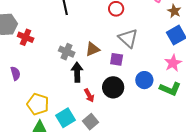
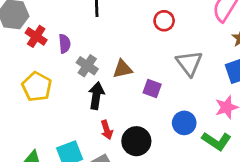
gray triangle: (128, 38) -> (189, 63), moved
purple semicircle: (15, 73) -> (65, 44), moved
black circle: (113, 87) -> (136, 141), moved
yellow pentagon: (38, 104) -> (37, 87), moved

